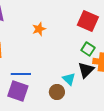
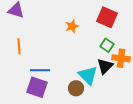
orange star: (39, 29) -> (72, 26), moved
cyan triangle: (69, 79) -> (88, 75), size x1.5

